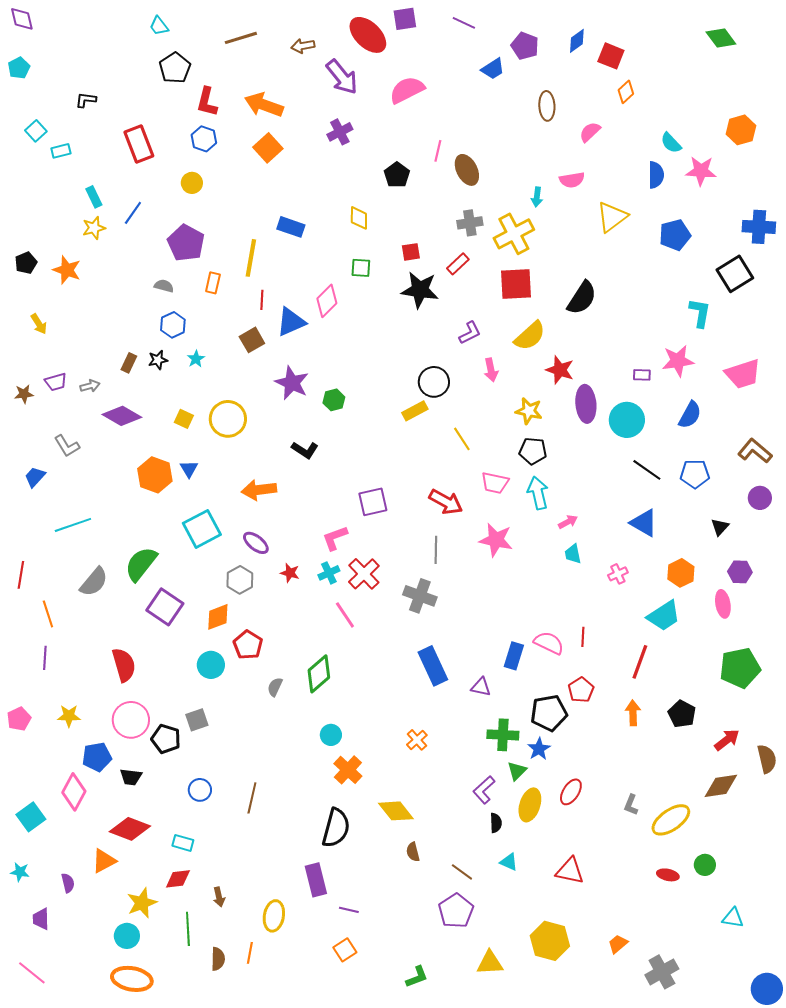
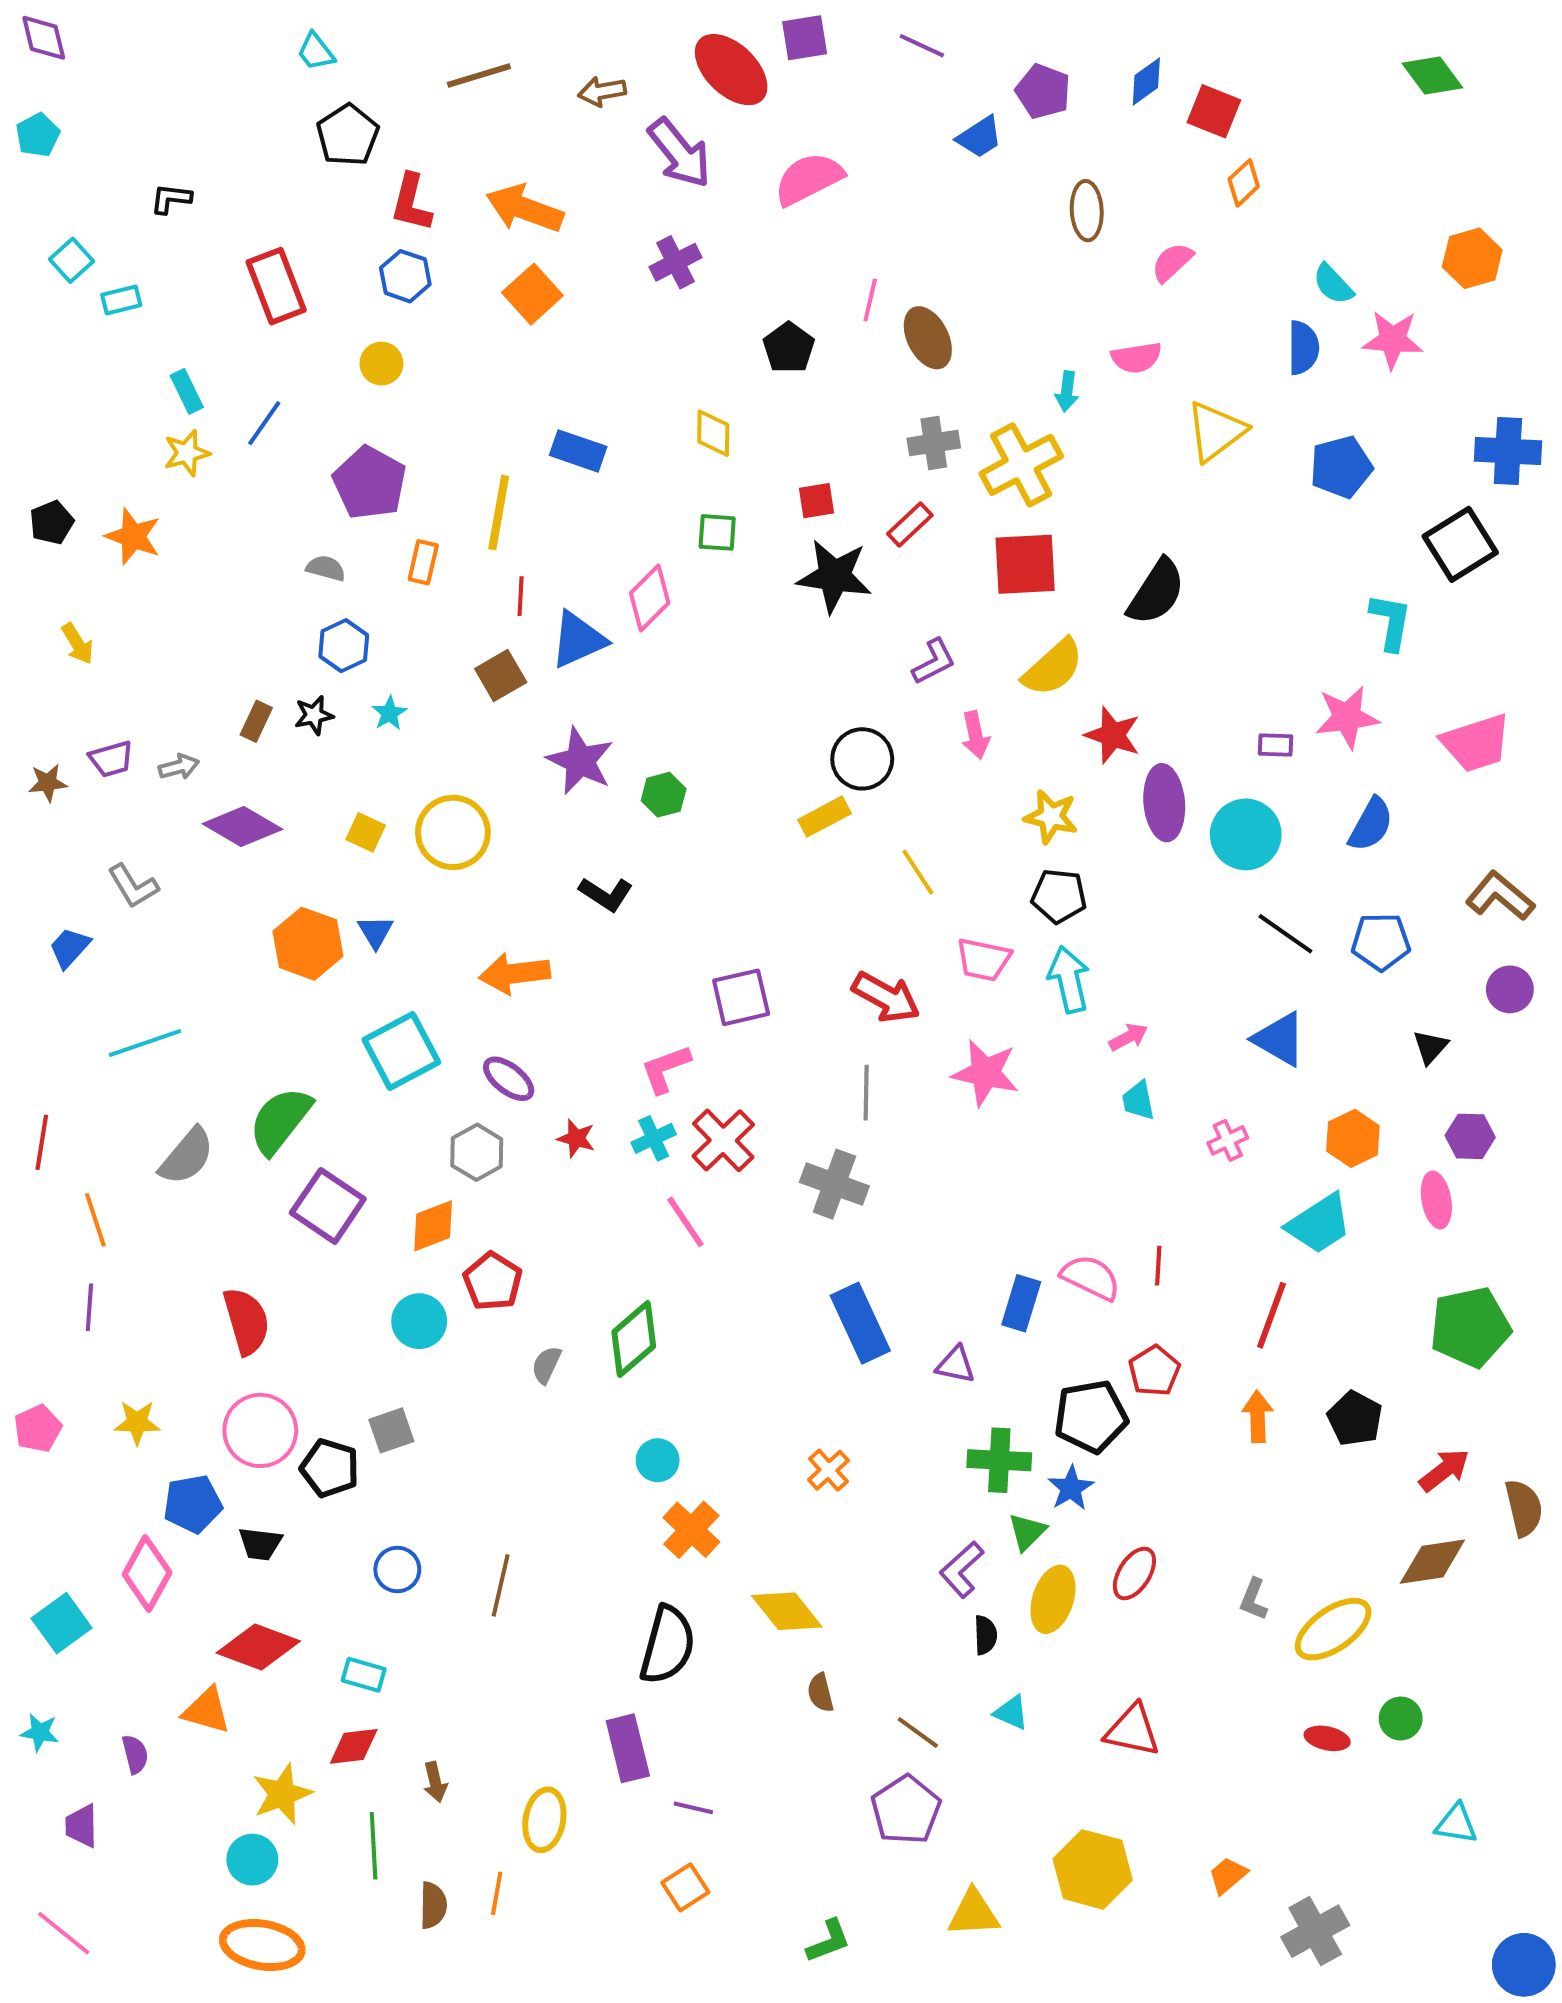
orange triangle: (104, 861) -> (207, 1711), turned 44

